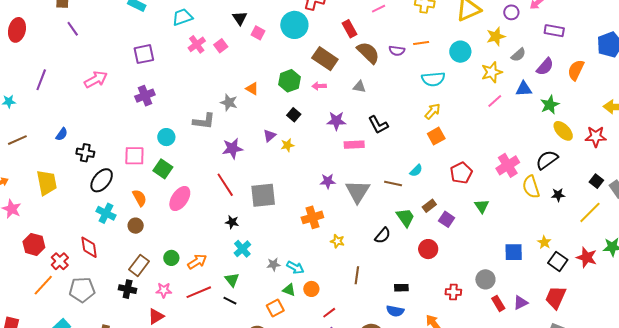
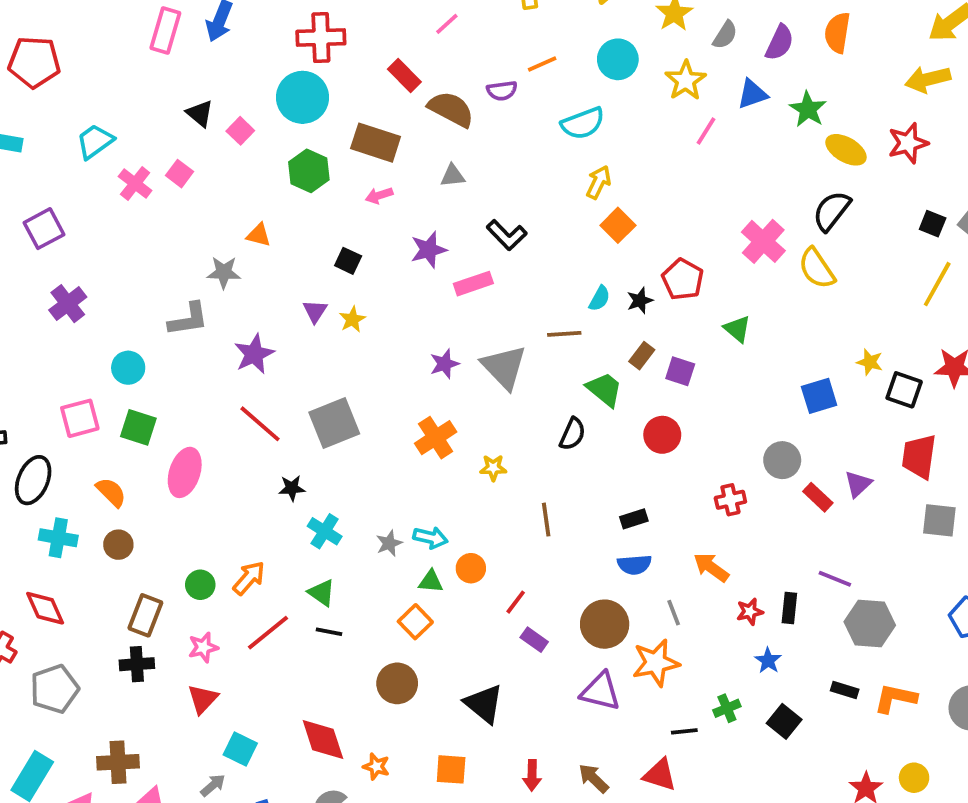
pink square: (258, 33) -> (240, 131), turned 32
green hexagon: (290, 81) -> (309, 171), moved
black star: (558, 195) -> (640, 301), moved

